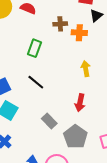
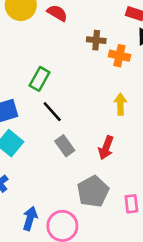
green rectangle: (34, 48) -> (40, 79), moved
gray rectangle: (49, 121) -> (65, 146), moved

